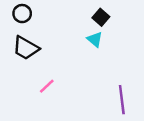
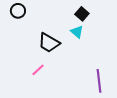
black trapezoid: (26, 48) -> (49, 43), moved

